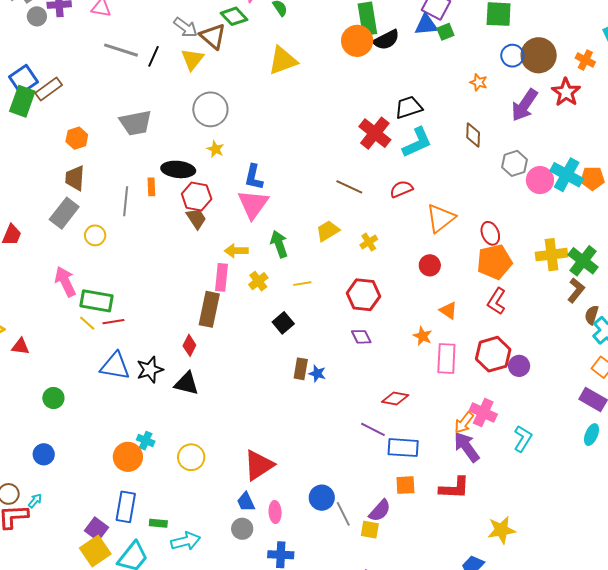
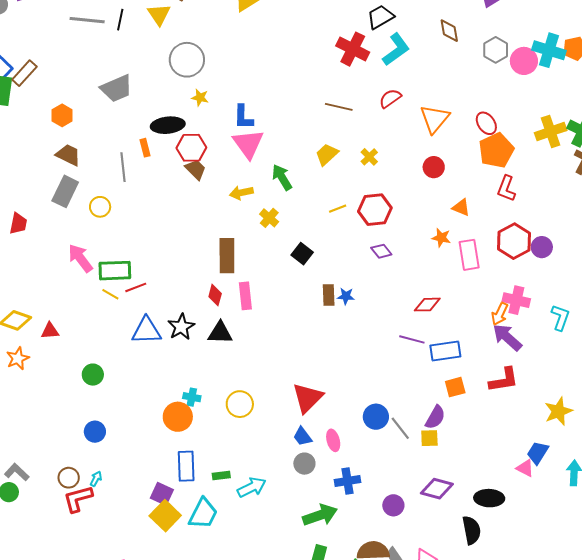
brown trapezoid: (75, 178) -> (68, 155), turned 124
pink rectangle: (221, 277) -> (245, 296), moved
yellow line: (302, 284) -> (338, 209), moved

